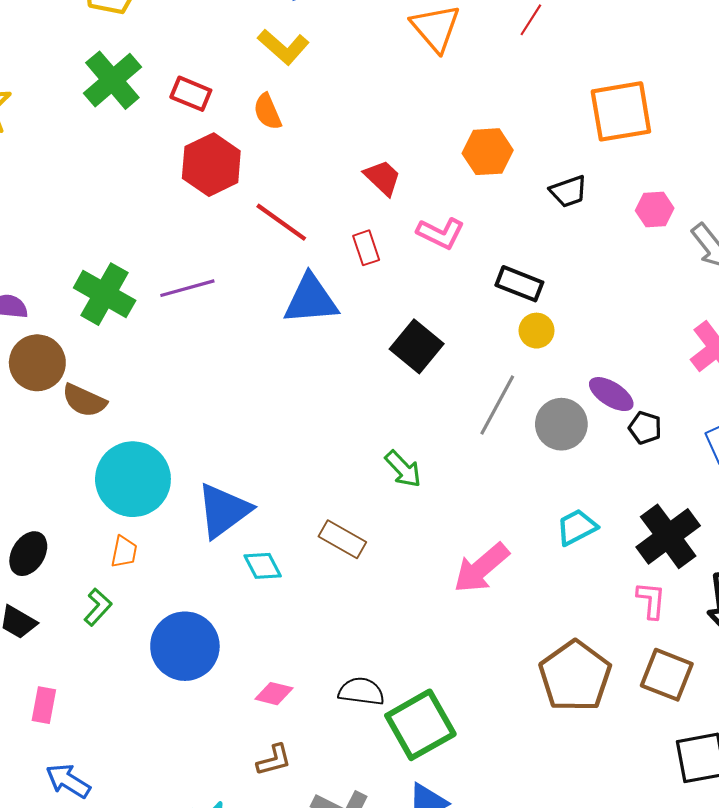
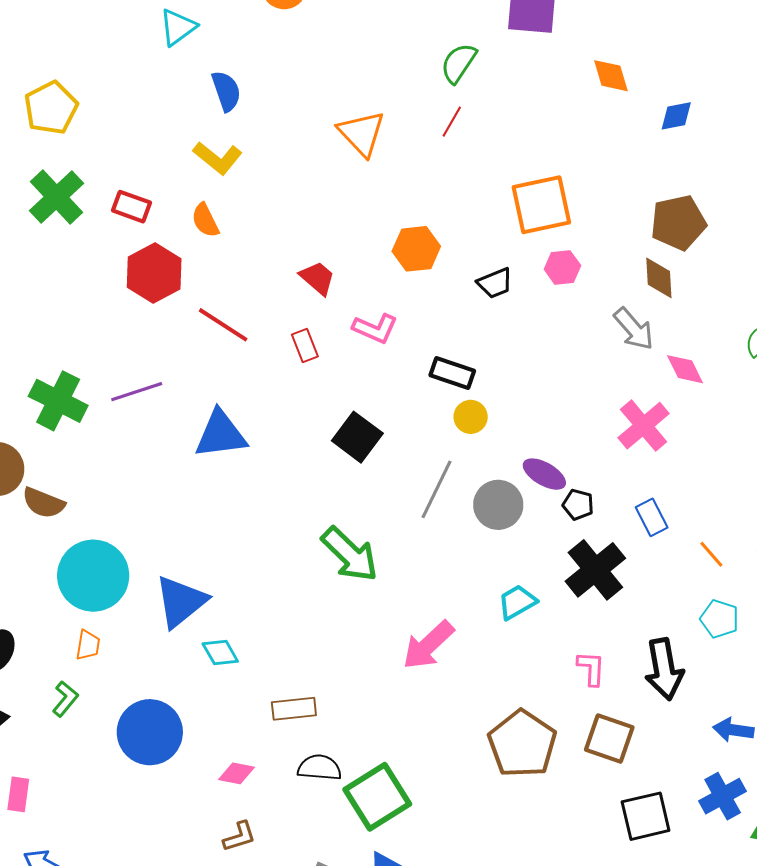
pink hexagon: (655, 209) -> (562, 267), moved
blue triangle: (311, 300) -> (221, 434), moved
green arrow: (403, 469) -> (350, 554), size x1.6
black cross: (668, 536) -> (595, 570), moved
brown rectangle: (342, 539) -> (294, 709), moved, turned -33

